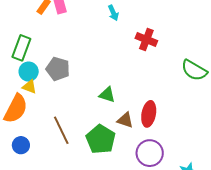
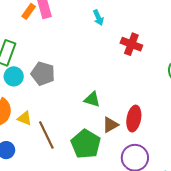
yellow triangle: (29, 87) -> (25, 118), moved
brown triangle: (125, 120) -> (110, 125), turned -48

